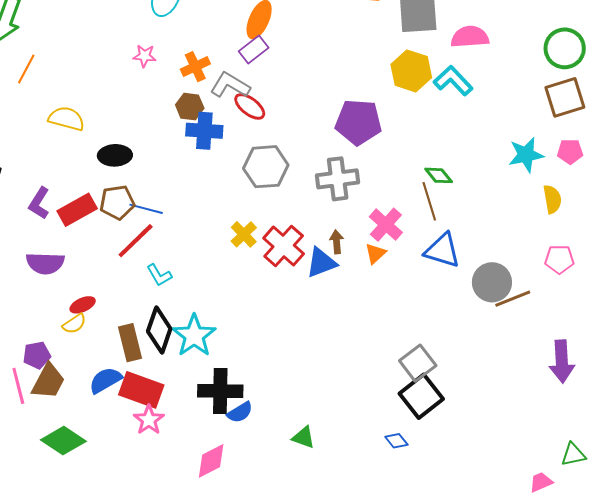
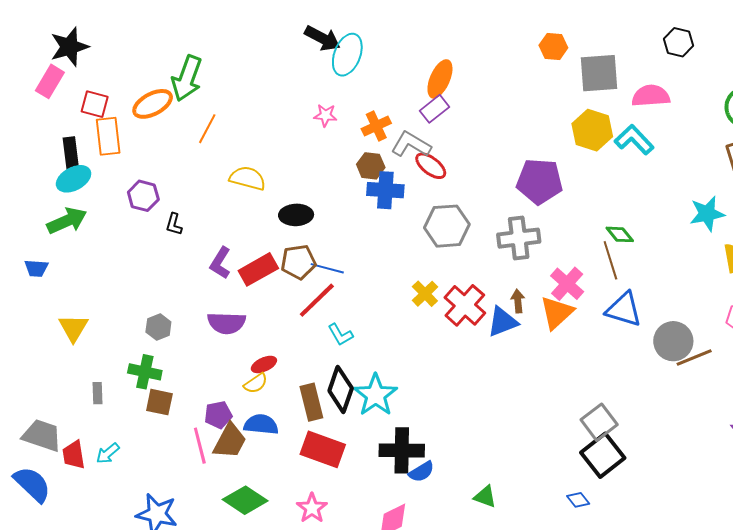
orange triangle: (375, 253) -> (557, 313), size x1.6
blue semicircle: (105, 380) -> (261, 424), moved, turned 36
pink star: (149, 420) -> (312, 508), moved

